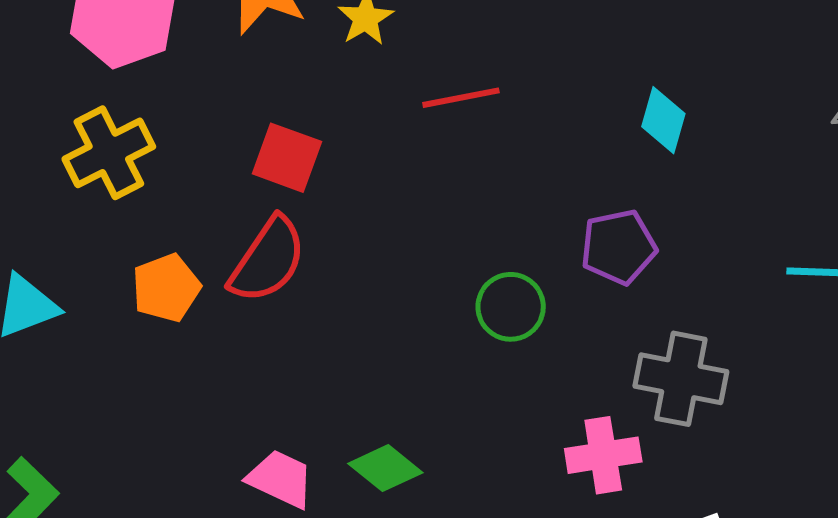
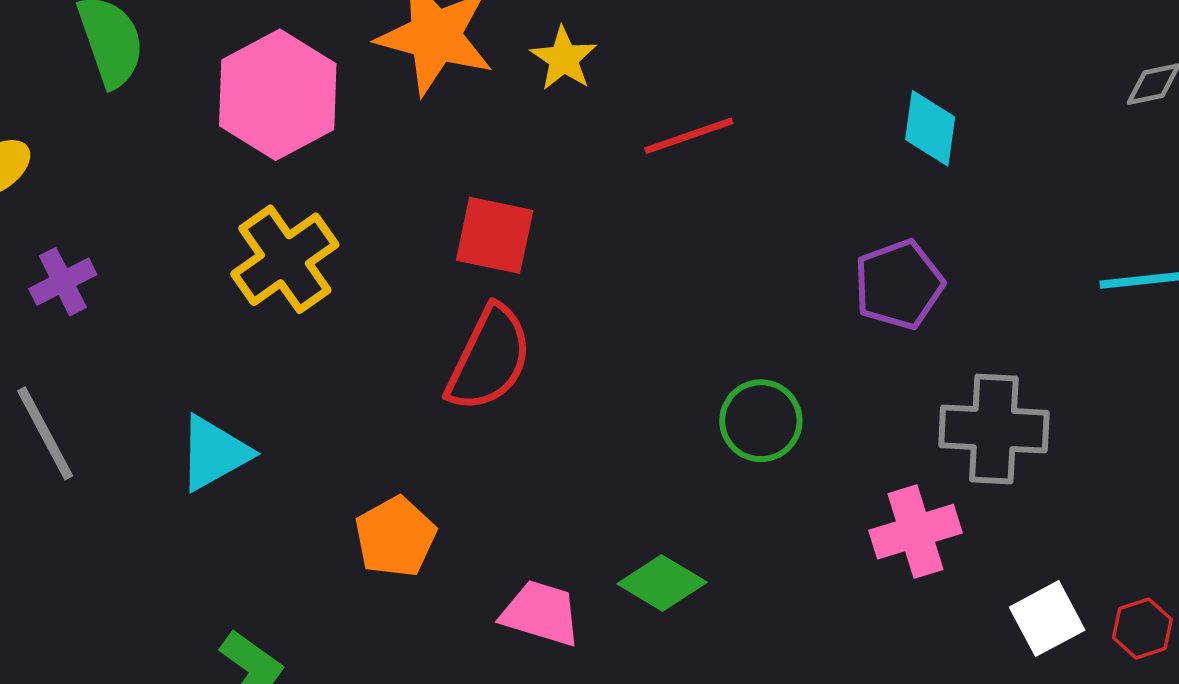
orange pentagon: (166, 288) -> (395, 537), moved
green circle: (511, 307) -> (761, 421), moved

